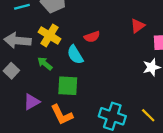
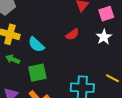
red semicircle: (92, 37) -> (72, 34), moved

